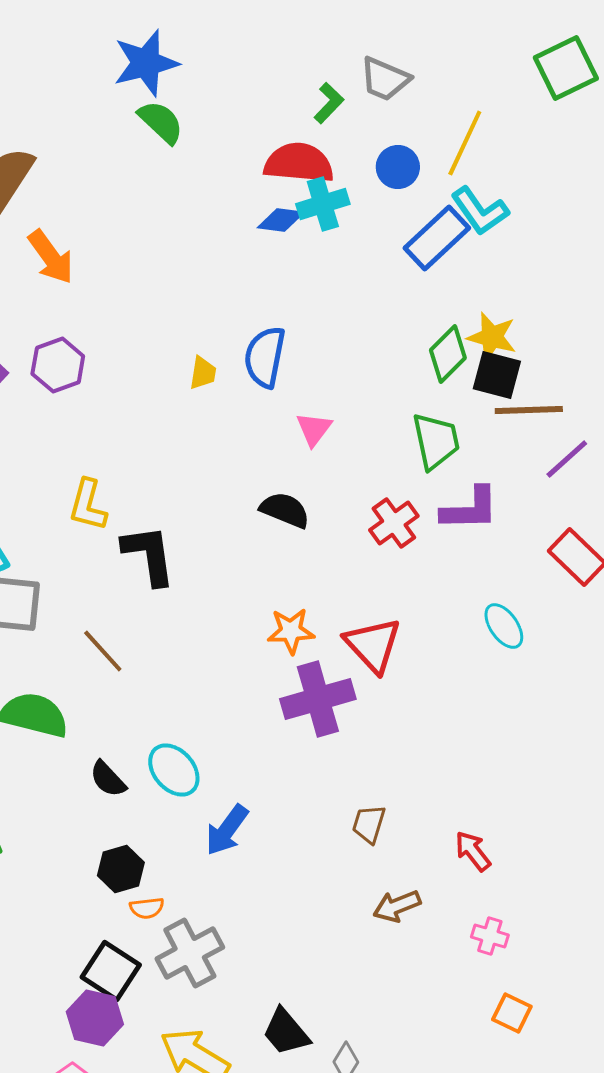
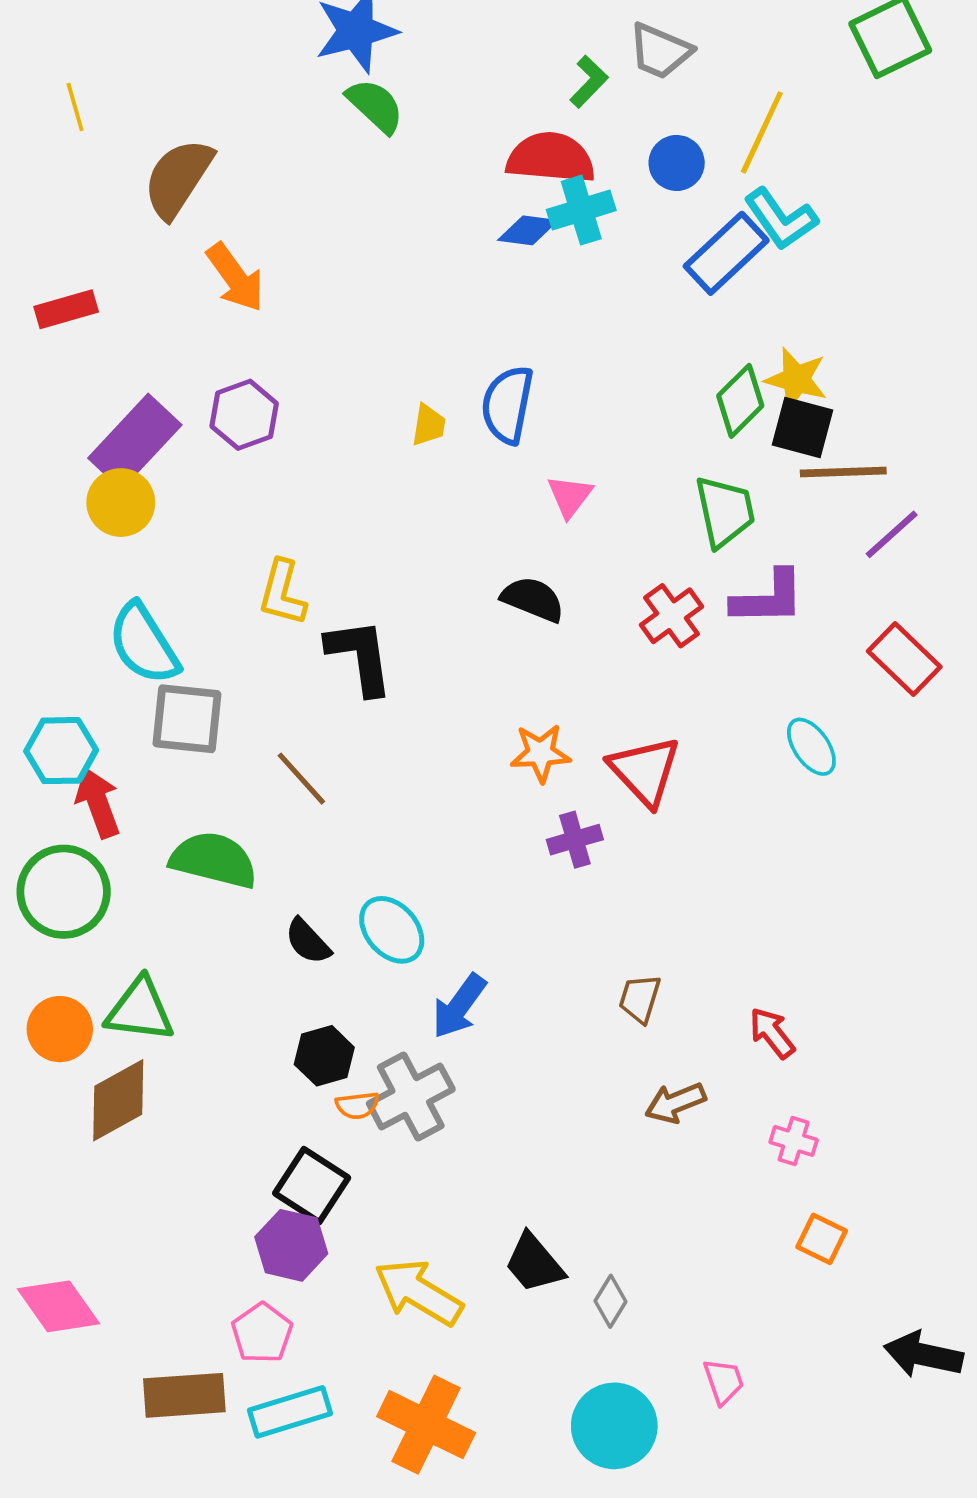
purple cross: (318, 699) -> (575, 840), size x0.6
gray cross: (190, 953) -> (411, 1096), moved

